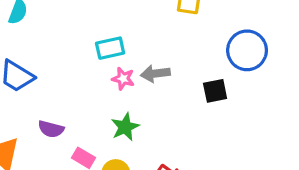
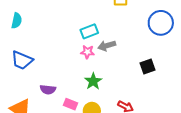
cyan rectangle: (110, 48) -> (89, 31), moved
black square: (215, 91) -> (148, 67), moved

